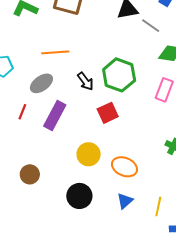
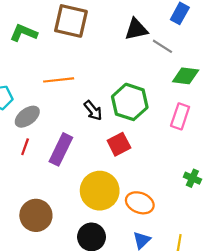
gray ellipse: (41, 83) -> (27, 117), moved
yellow circle: (89, 154) -> (100, 191), size x1.5
brown circle: (30, 174) -> (36, 215), size x1.5

